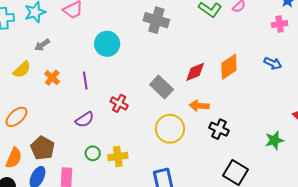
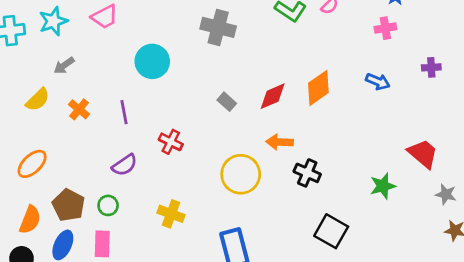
gray rectangle: (162, 87) -> (227, 102), moved, size x0.6
green circle: (93, 153) -> (108, 205), moved
yellow cross: (118, 156) -> (171, 214), turned 30

